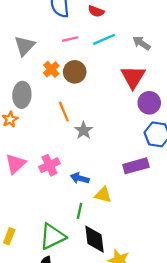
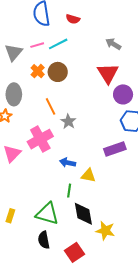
pink line: (70, 39) -> (37, 45), moved
cyan line: (104, 39) -> (58, 44), moved
pink cross: (49, 165) -> (40, 139), moved, size x1.4
green triangle: (52, 236) -> (47, 214), turned 45

